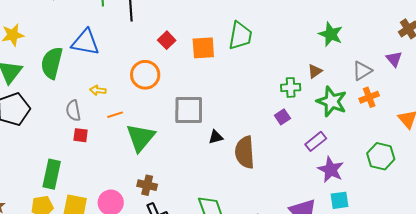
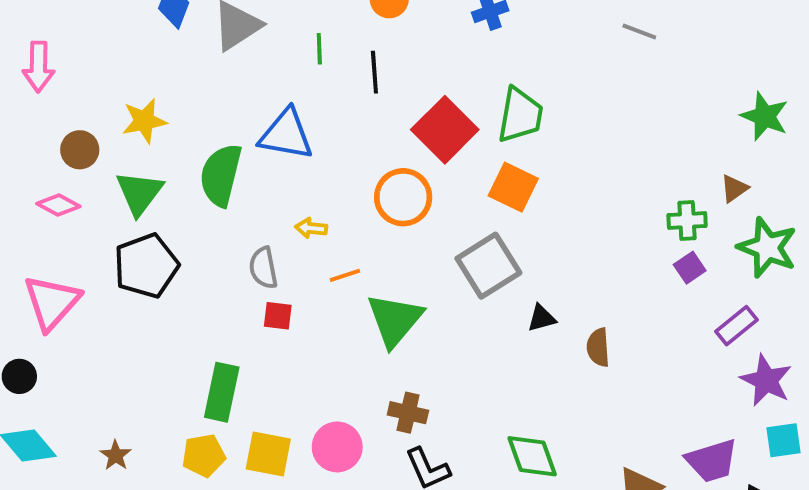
green trapezoid: (240, 36) -> (520, 115), moved
red square: (167, 40) -> (445, 130), size x1.8
orange square: (203, 48) -> (513, 187), moved, turned 30
gray square: (189, 110) -> (488, 266), turned -32
purple square: (282, 117) -> (690, 268), moved
brown semicircle: (245, 152) -> (598, 347), size x0.6

